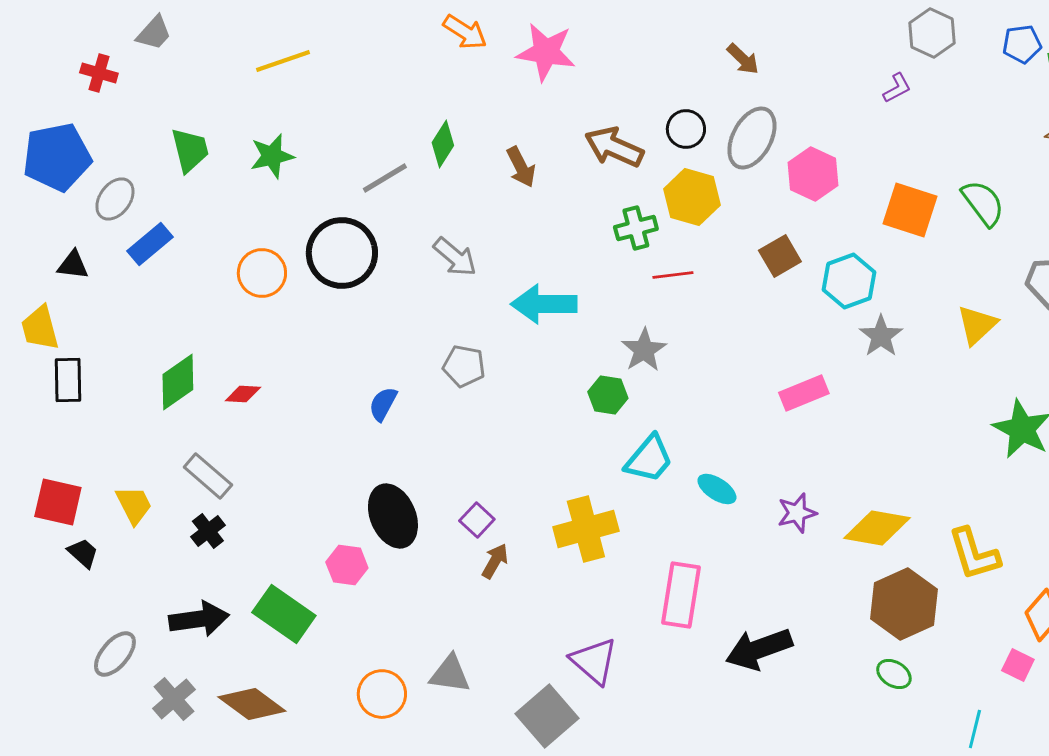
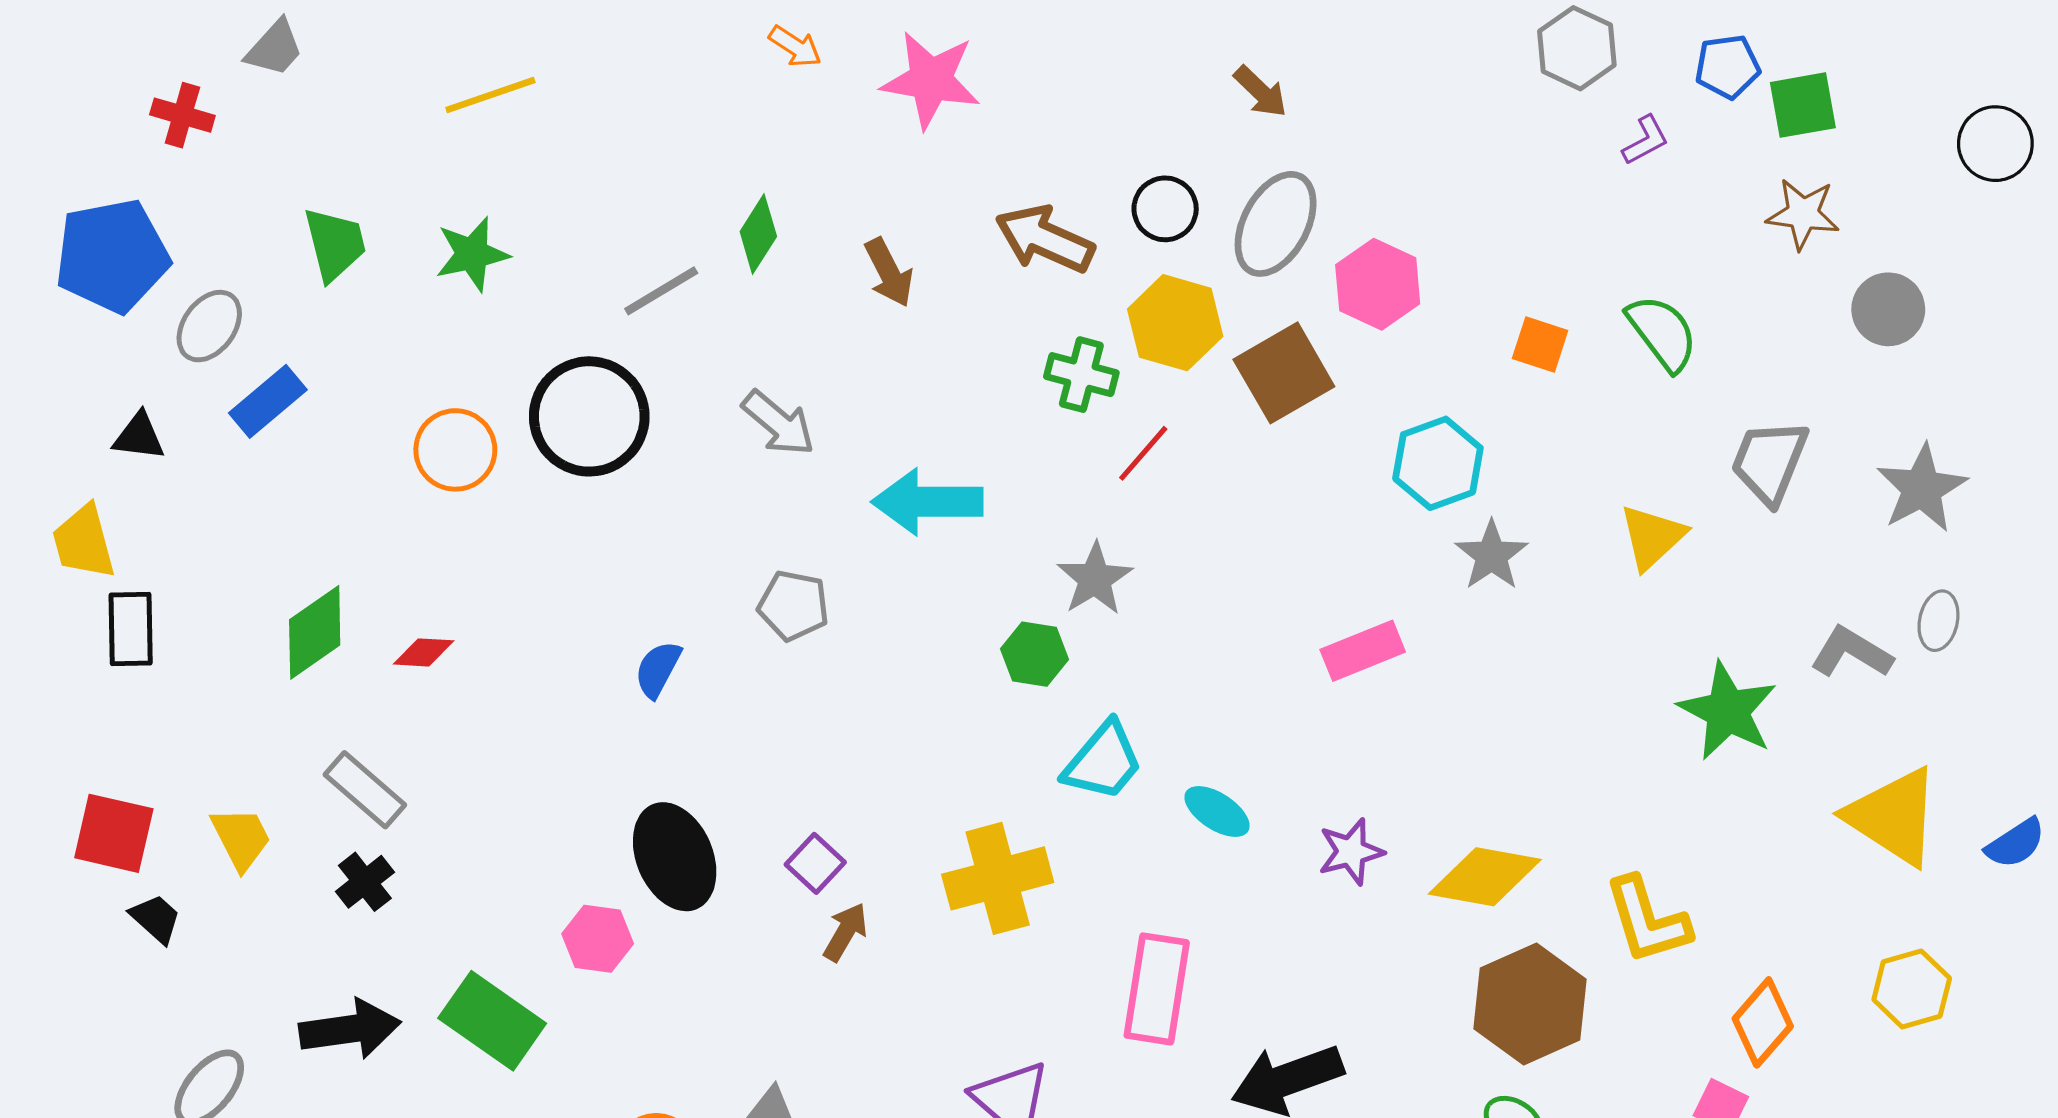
orange arrow: (465, 32) -> (795, 46), size x0.7
purple L-shape: (897, 88) -> (1646, 140), moved
orange square: (910, 210) -> (1540, 344), size x0.6
green cross: (636, 228) -> (1081, 375), turned 30
brown square: (780, 256) -> (1284, 373), moved, size x1.4
red line: (673, 275) -> (1143, 453), turned -42

